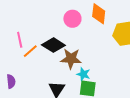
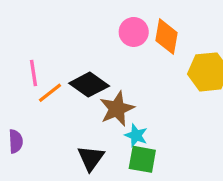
pink circle: (72, 19) -> (134, 32), moved
brown star: (71, 59) -> (117, 109), turned -30

